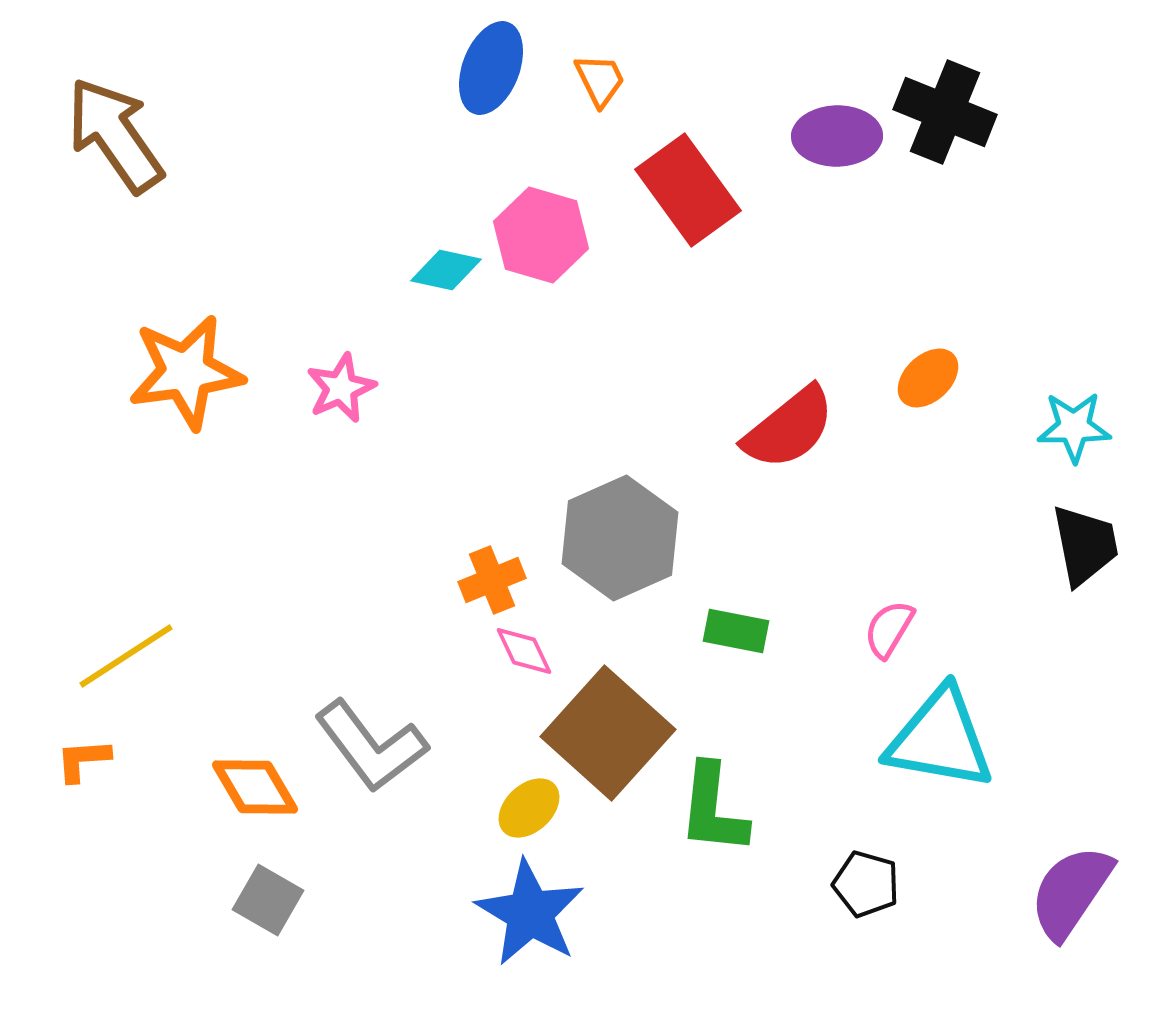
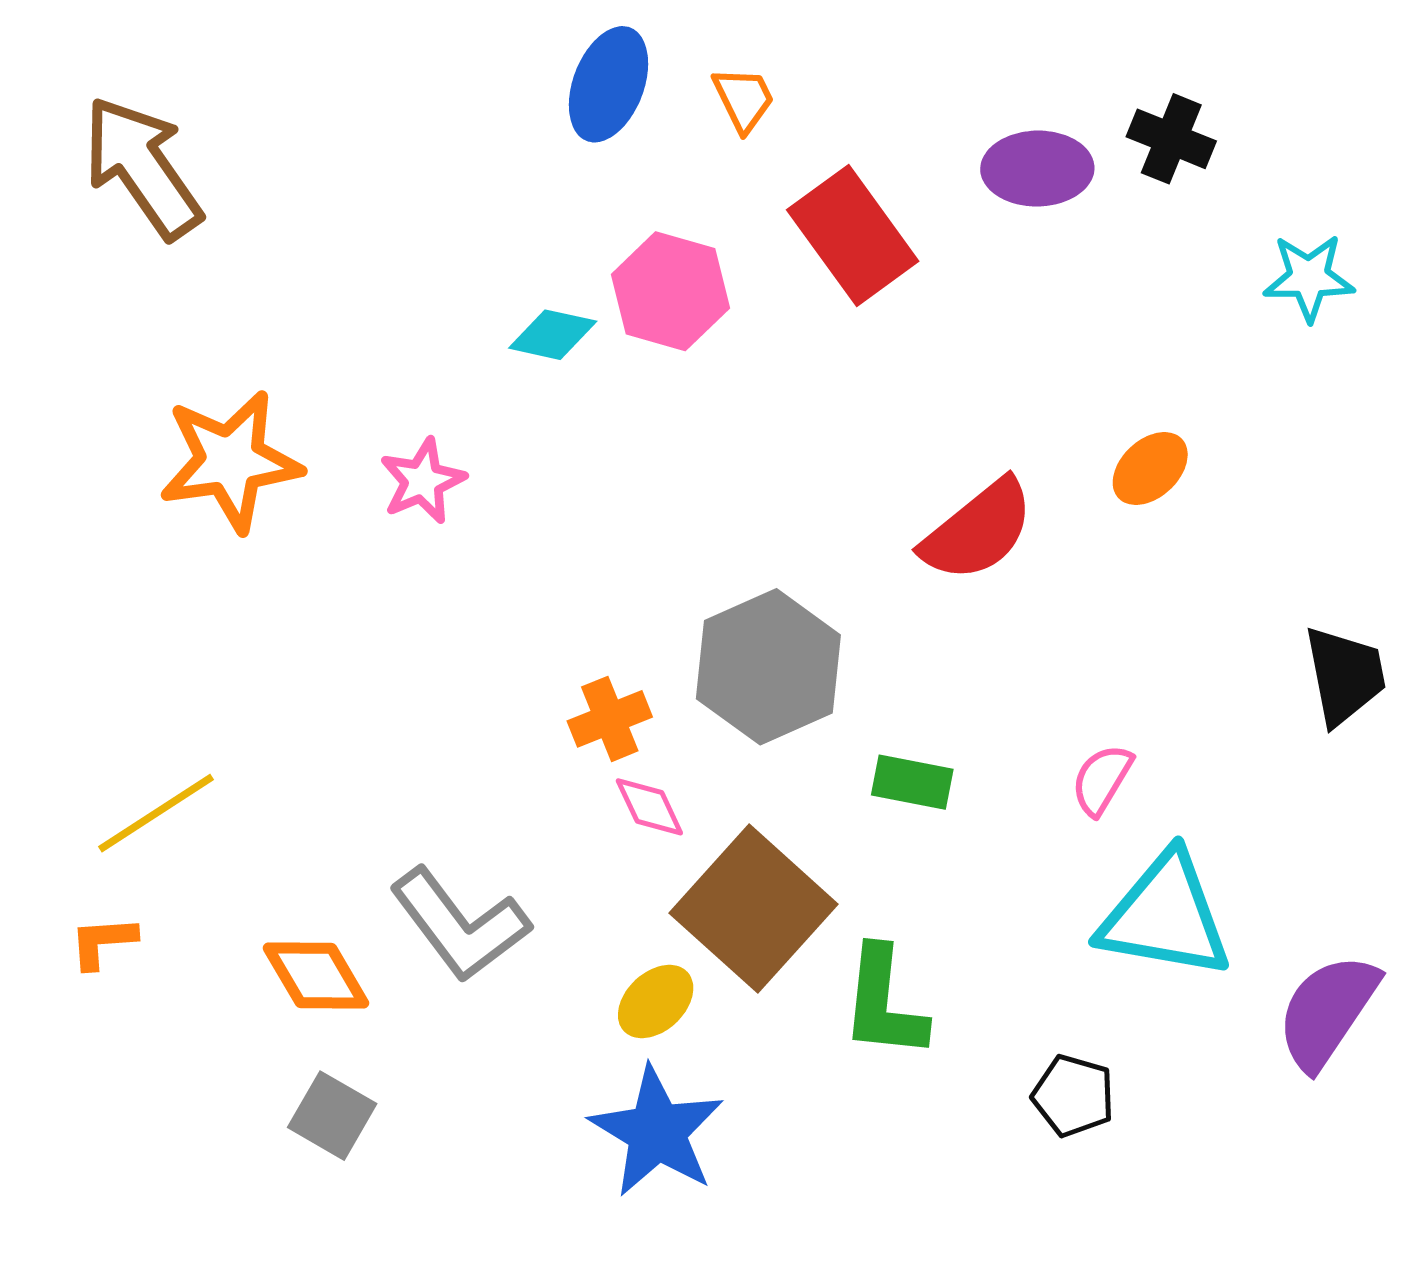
black cross: (945, 112) -> (1171, 139), size x0.7
cyan star: (1074, 427) -> (1309, 278), moved
purple semicircle: (1071, 892) -> (1327, 1011), moved

